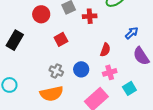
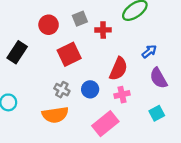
red square: (61, 39) -> (69, 54), size x1.5
red semicircle: (105, 50) -> (118, 69), size x1.5
cyan square: (129, 88) -> (157, 113), moved

